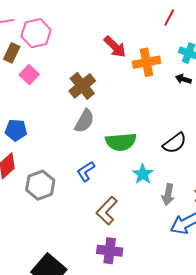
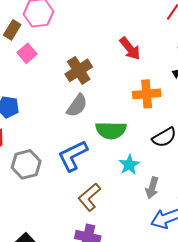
red arrow: (115, 47) -> (130, 49), moved
orange cross: (146, 62) -> (147, 94), moved
blue L-shape: (86, 171) -> (73, 156), size x1.6

